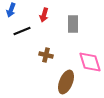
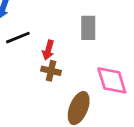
red arrow: (44, 15) -> (48, 50), moved

